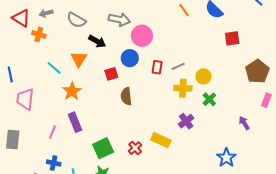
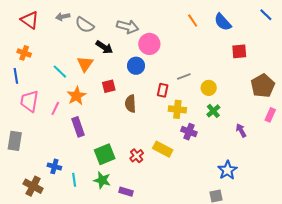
gray arrow: (46, 13) -> (63, 17), moved
orange cross: (39, 34) -> (24, 53), moved
red rectangle: (157, 67) -> (163, 90), moved
red square: (111, 74) -> (109, 86), moved
yellow cross: (183, 88) -> (177, 109), moved
purple cross: (186, 121) -> (189, 132), turned -35
purple arrow: (244, 123) -> (241, 130), moved
pink line: (52, 132) -> (55, 108), moved

